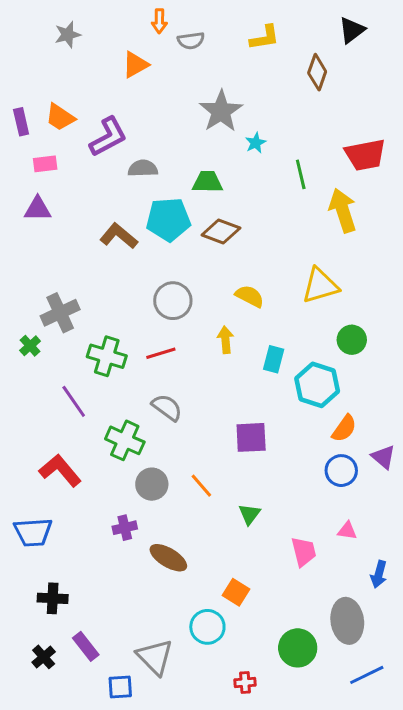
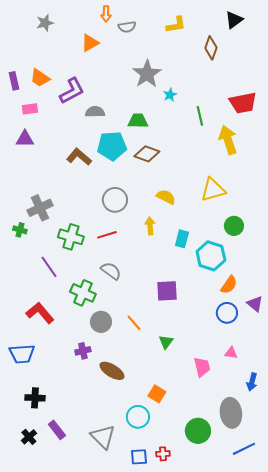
green cross: (30, 346) -> (20, 230), turned -32
blue square: (120, 687) -> (139, 457), moved

